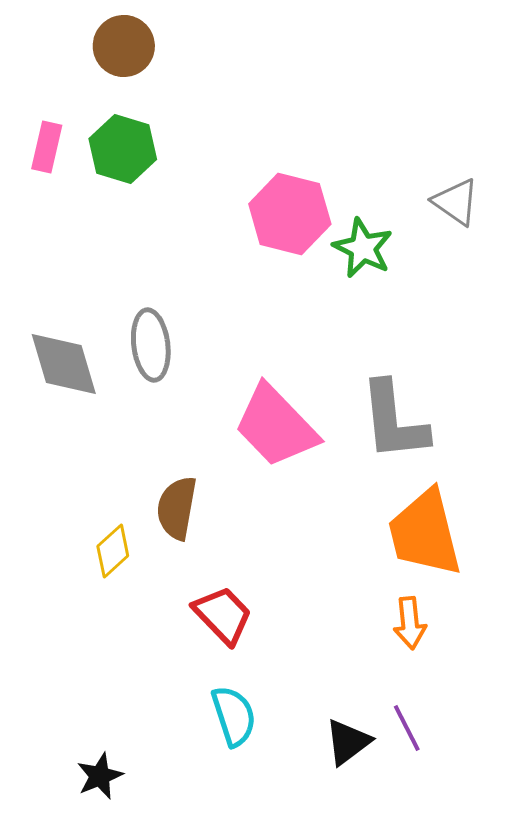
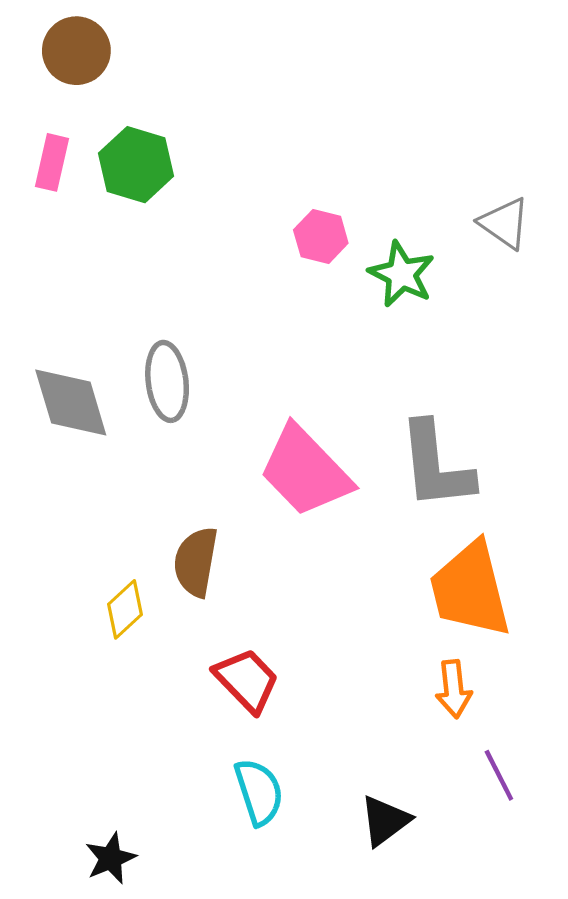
brown circle: (124, 46) -> (76, 51), moved
pink hexagon: (290, 214) -> (321, 237), size x0.6
purple line: (407, 728) -> (499, 775), moved

